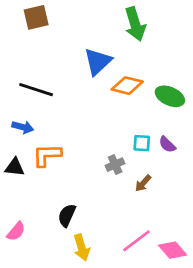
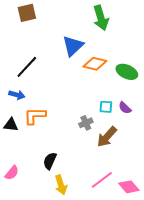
black line: (36, 90) -> (27, 67), turned -65
brown arrow: (143, 183) -> (107, 137), size x1.6

